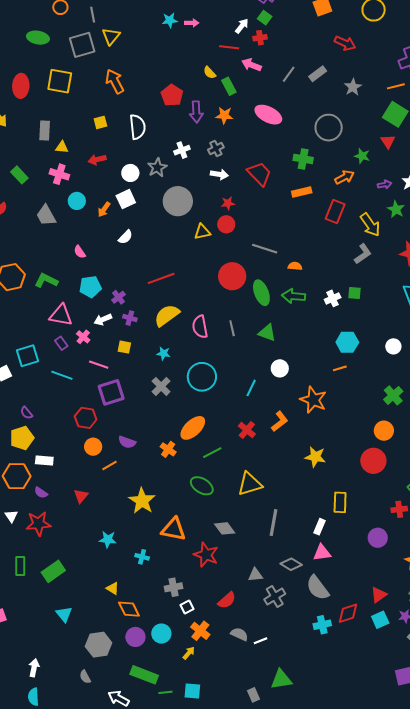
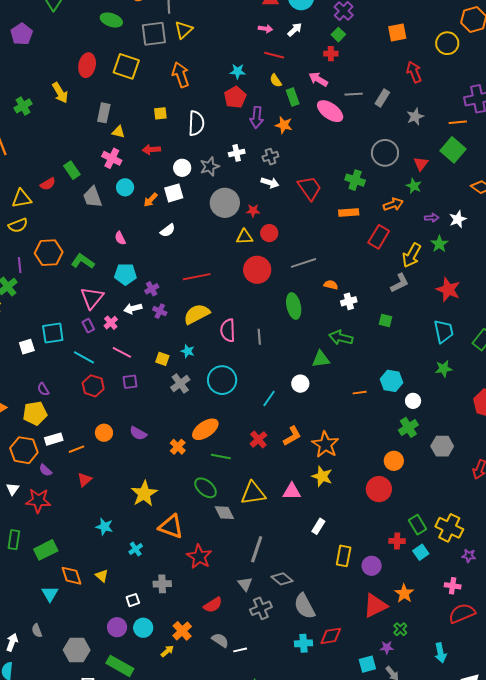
cyan star: (170, 20) -> (238, 71), moved
white arrow: (242, 26) -> (295, 30), moved
red arrow: (345, 43) -> (414, 72), turned -145
red line: (229, 47) -> (274, 55), moved
gray line: (289, 74) -> (354, 94), turned 42
gray rectangle: (318, 74) -> (382, 98), turned -30
pink ellipse: (268, 115) -> (330, 111), moved
red triangle: (388, 141) -> (421, 164), moved
green rectangle: (19, 175) -> (72, 170), moved
red star: (228, 203) -> (253, 211), moved
yellow arrow: (370, 225) -> (412, 255), turned 55
gray line: (265, 249) -> (304, 263), turned -45
red circle: (232, 276) -> (257, 270), moved
green arrow: (294, 296) -> (341, 338), moved
white cross: (333, 298) -> (349, 301), moved
pink triangle: (61, 315) -> (92, 298), turned 50
green triangle: (267, 333) -> (321, 359), moved, turned -36
cyan hexagon: (347, 342) -> (392, 381), moved
white circle: (393, 346) -> (413, 401), moved
yellow square: (124, 347) -> (162, 359), moved
purple square: (111, 392) -> (130, 382), size x0.6
orange star: (313, 400) -> (325, 444), moved
red hexagon: (86, 418) -> (93, 386), moved
green line: (212, 453) -> (221, 457), turned 30
white rectangle: (44, 461) -> (54, 439), turned -30
orange line: (109, 465) -> (77, 449), moved
yellow rectangle: (340, 502) -> (344, 556), moved
gray line: (273, 523) -> (257, 549), moved
white rectangle: (320, 527) -> (318, 526), moved
gray diamond: (225, 528) -> (224, 513), moved
pink triangle: (322, 553) -> (292, 491), moved
cyan cross: (142, 557) -> (136, 549), turned 32
gray triangle: (255, 575) -> (245, 584), turned 49
red triangle: (379, 595) -> (375, 606), moved, size x1.5
white square: (187, 607) -> (133, 600), moved
orange diamond: (129, 609) -> (72, 576), moved
cyan square: (380, 620) -> (367, 664), moved
gray hexagon: (99, 645) -> (77, 650), moved
gray semicircle: (85, 677) -> (37, 631), moved

